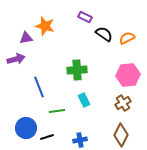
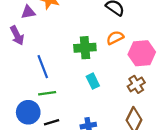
orange semicircle: (127, 38) -> (115, 38), moved
purple arrow: (16, 59) -> (17, 35), turned 78
green line: (57, 111) -> (47, 93), moved

